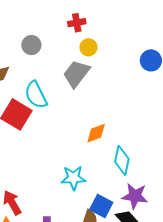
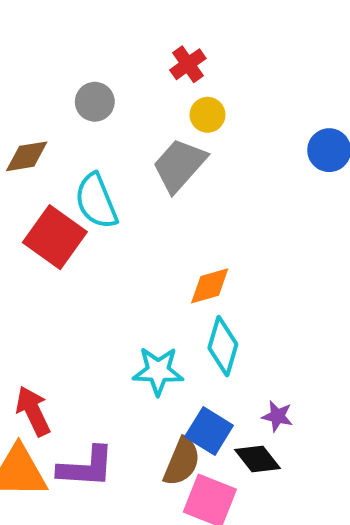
red cross: (77, 23) -> (188, 64), turned -30
cyan diamond: (122, 160) -> (223, 346), moved
purple star: (135, 196) -> (277, 416), size x0.6

